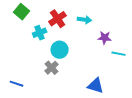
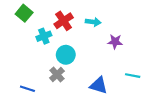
cyan line: (119, 54) -> (133, 76), moved
blue line: (17, 84) -> (27, 89), moved
blue triangle: (96, 86) -> (99, 85), moved

